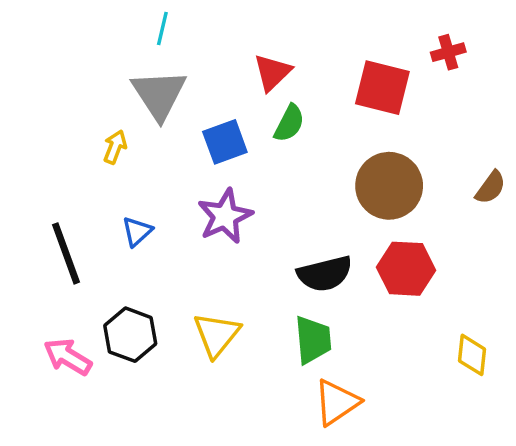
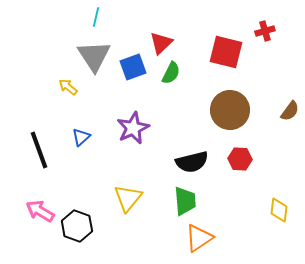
blue square: (225, 142) -> (133, 67), moved
yellow arrow: (115, 147) -> (68, 87), turned -72
red hexagon: (406, 269) -> (240, 159), size x0.7
black hexagon: (130, 335) -> (77, 226), moved

